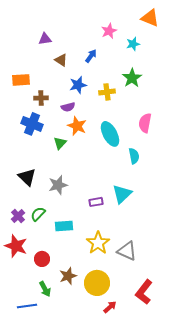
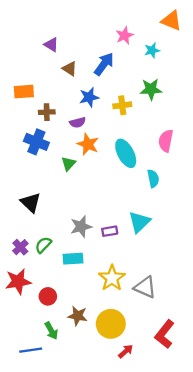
purple triangle: (45, 39) -> (51, 45), turned 40
blue arrow: (91, 56) -> (104, 64), size x1.5
green star: (132, 78) -> (151, 89), turned 30
gray star: (58, 185) -> (81, 227), moved
red star: (16, 246) -> (18, 282), turned -30
brown star: (68, 276) -> (78, 316), turned 30

